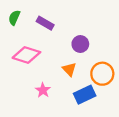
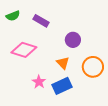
green semicircle: (14, 18) -> (13, 16), turned -136
blue rectangle: (85, 95) -> (62, 86), moved

